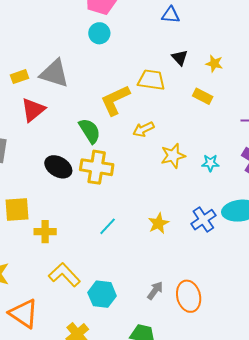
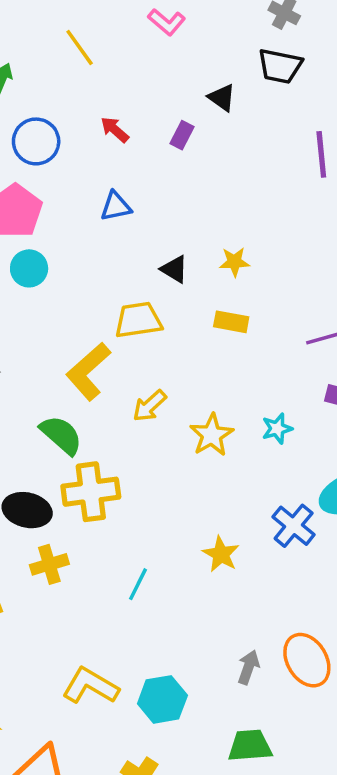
blue triangle: (171, 15) -> (116, 206), moved
yellow cross: (45, 232) -> (49, 564), moved

